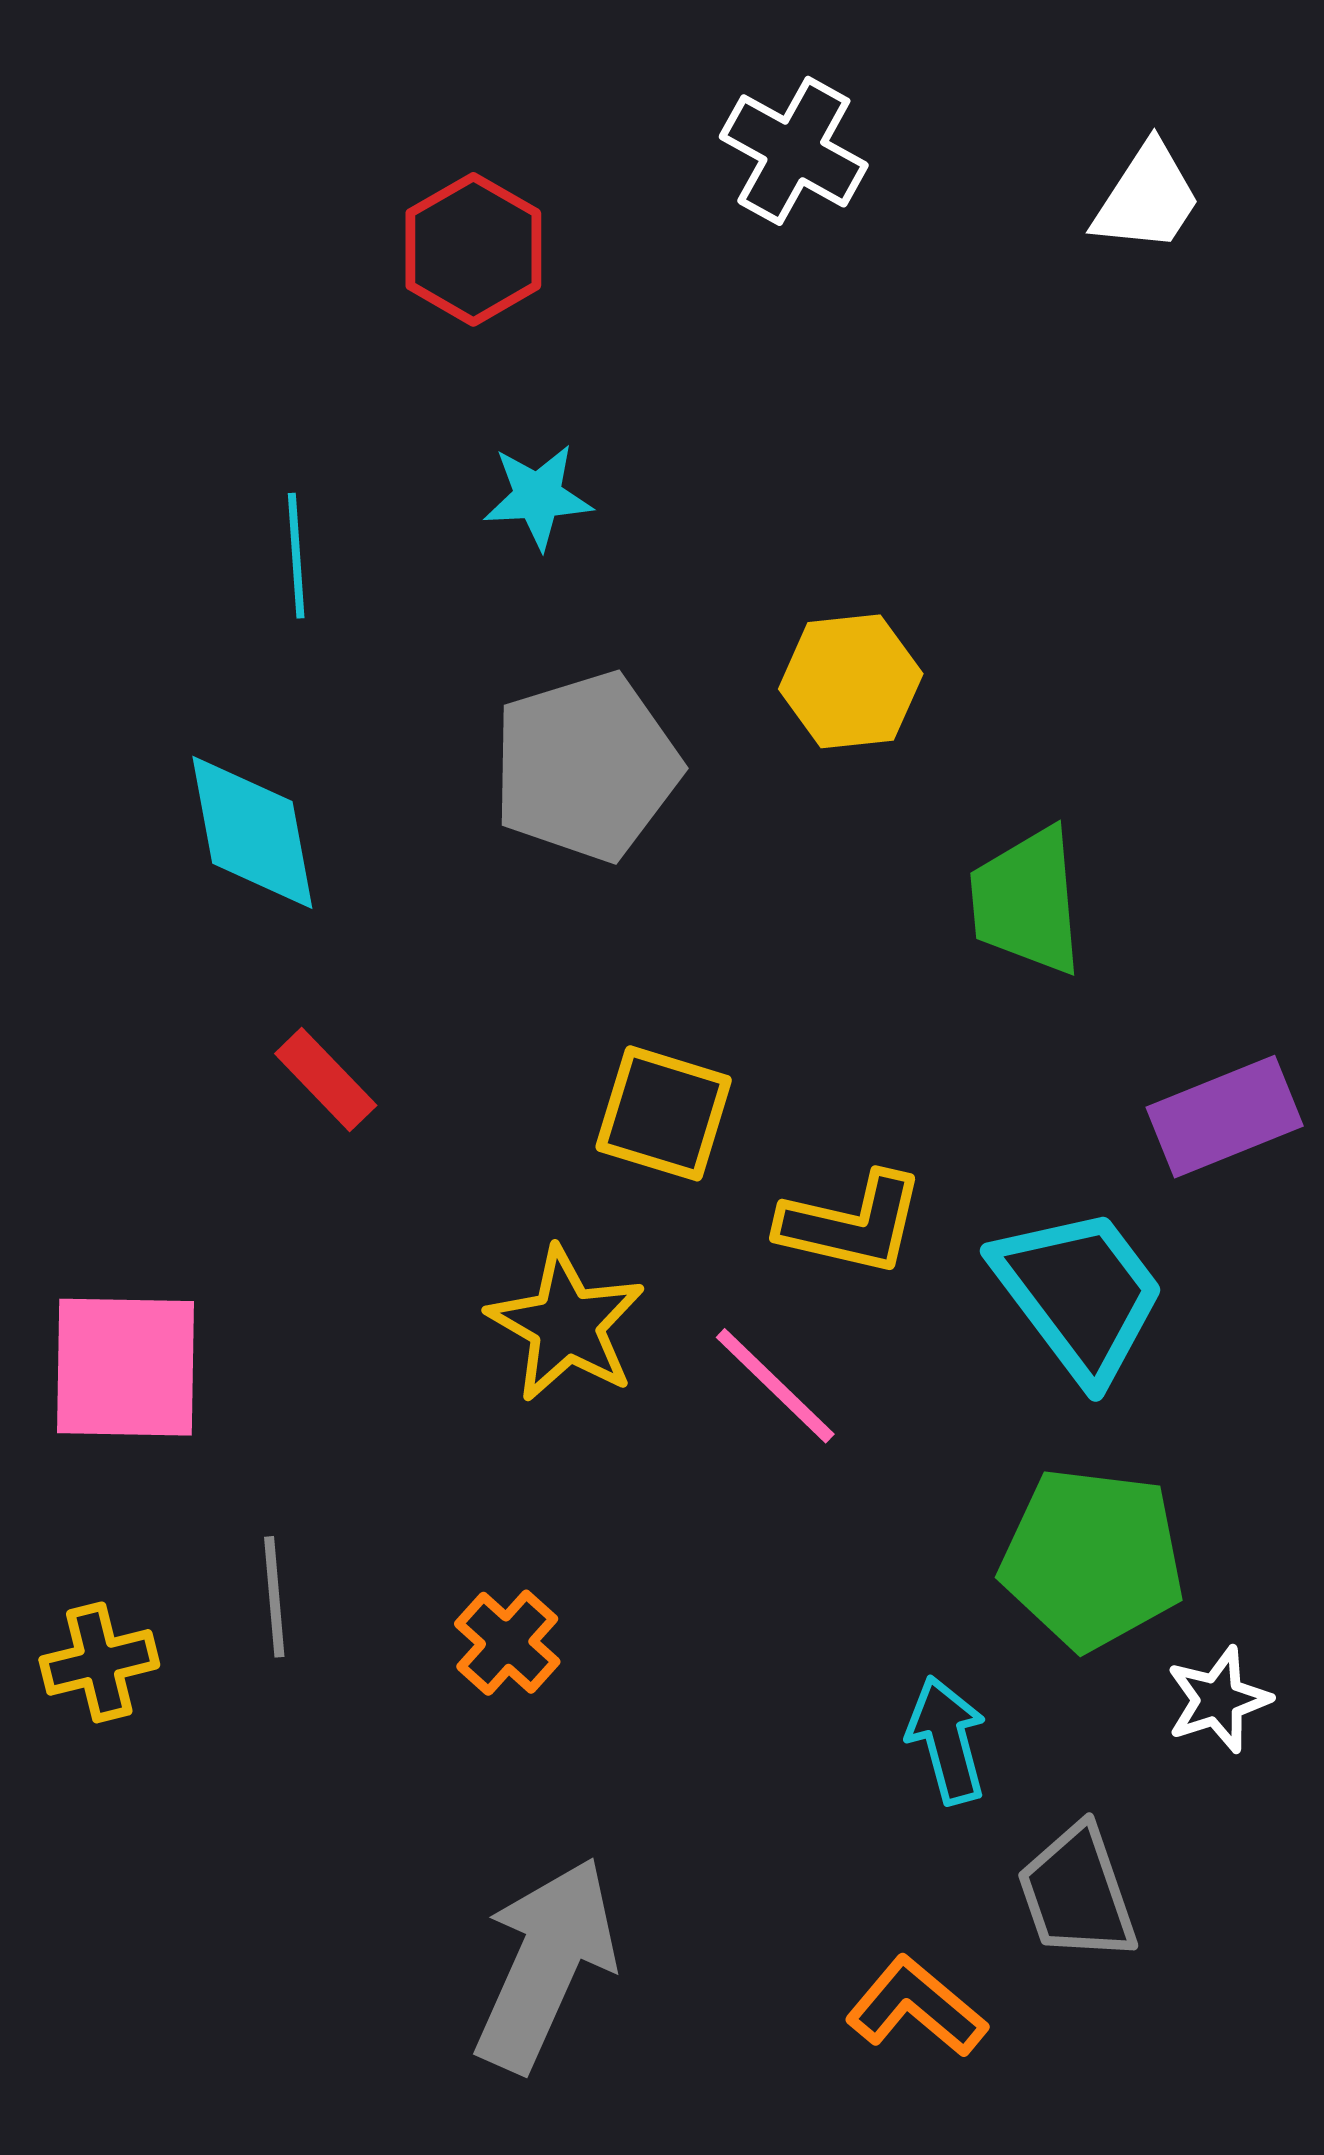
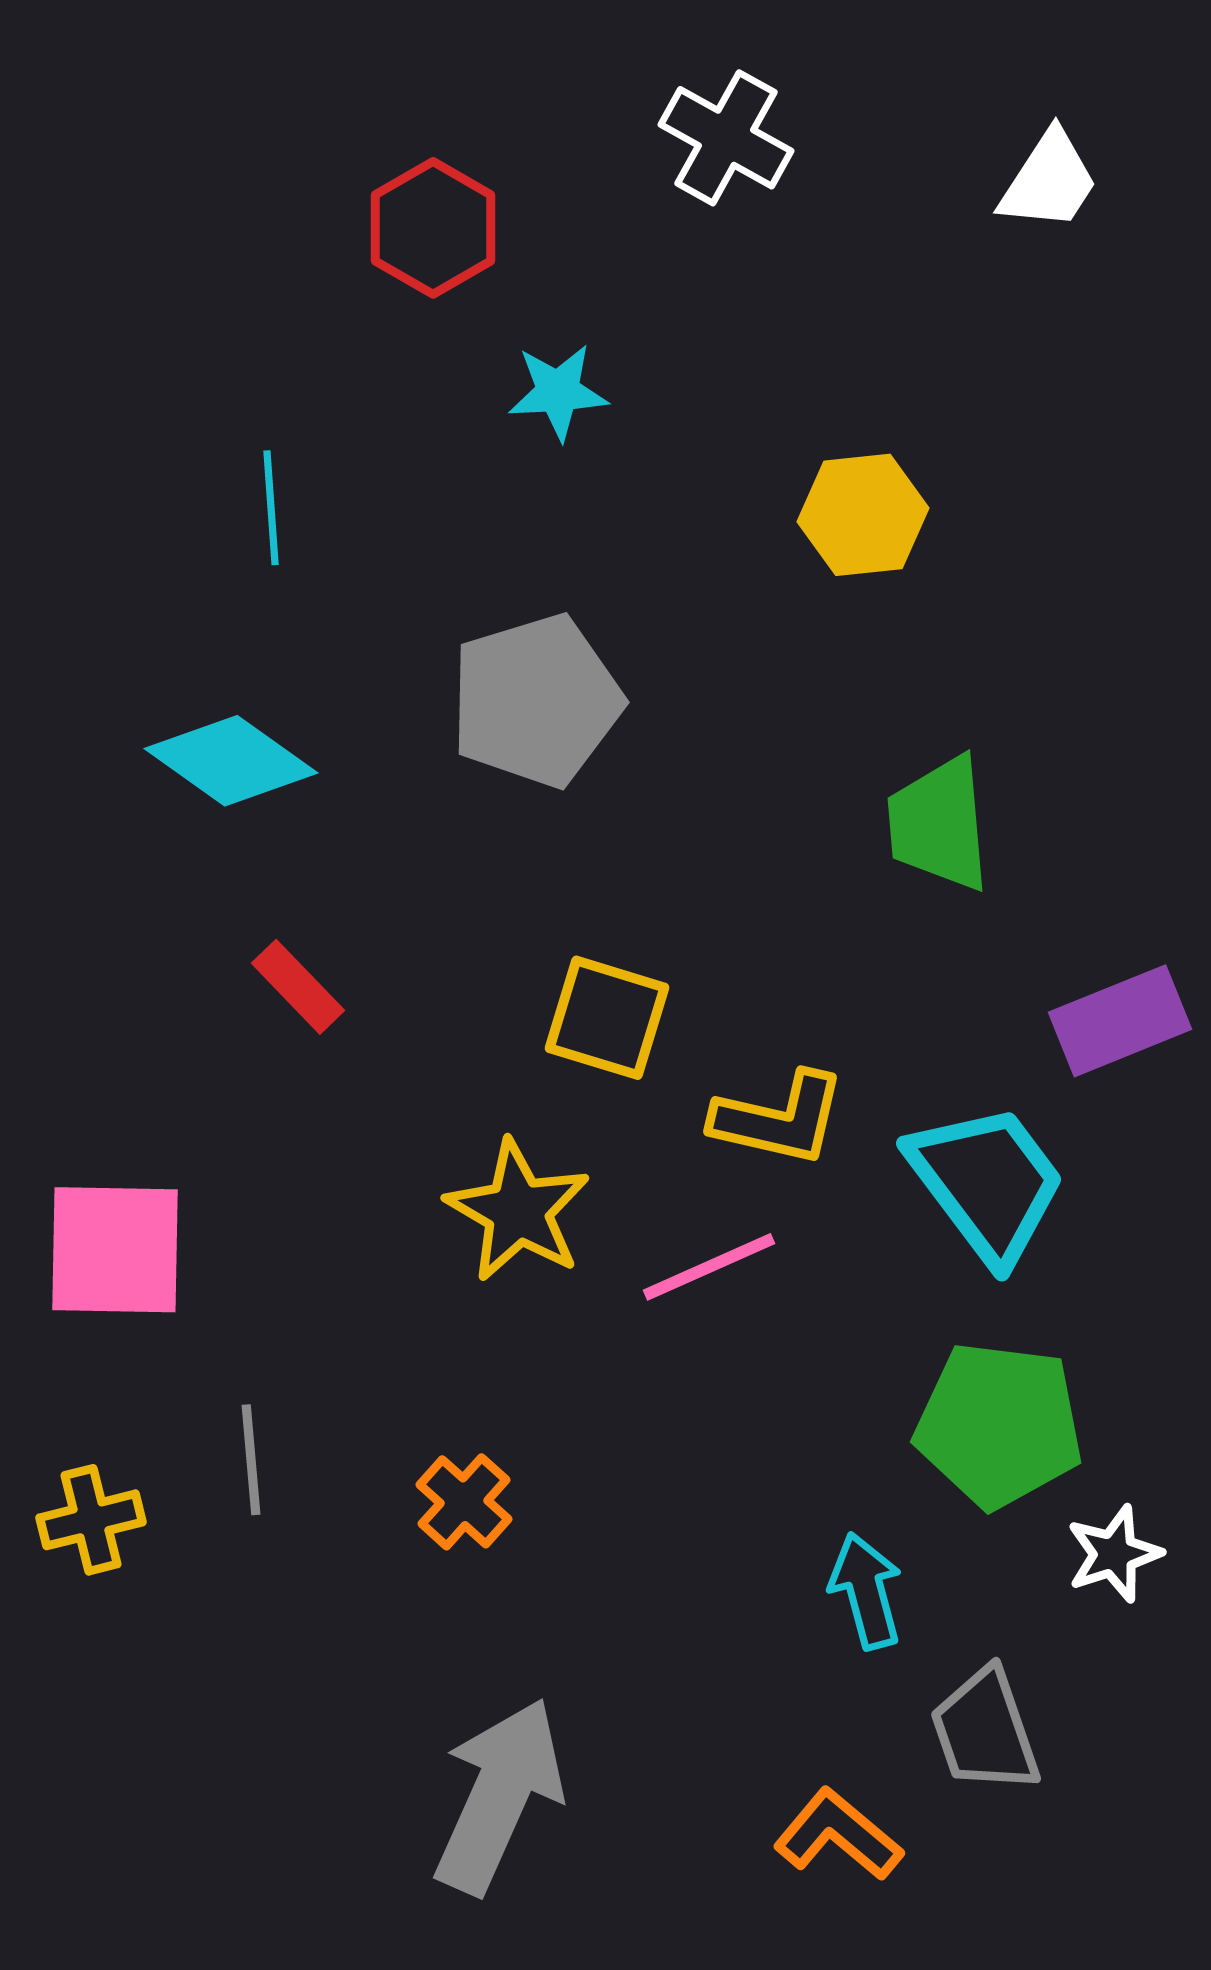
cyan star: (538, 497) -> (558, 392), moved
yellow hexagon: (851, 681) -> (863, 515), moved
cyan diamond: (252, 832) -> (231, 761), turned -44
pink line: (775, 1386) -> (709, 1267), turned -68

